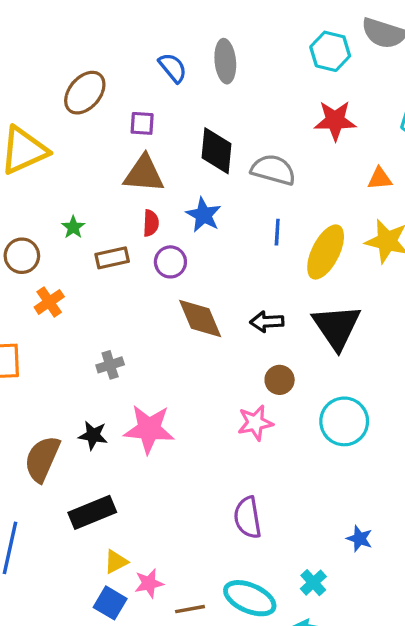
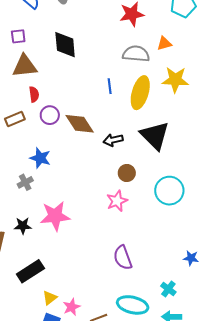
gray semicircle: (273, 170) -> (136, 54), moved
blue star: (204, 215) -> (40, 158), moved
brown diamond: (200, 318) -> (80, 124), moved

